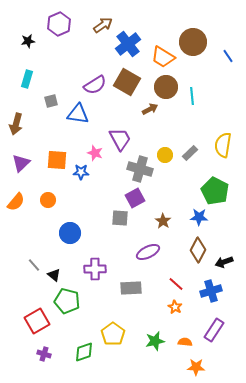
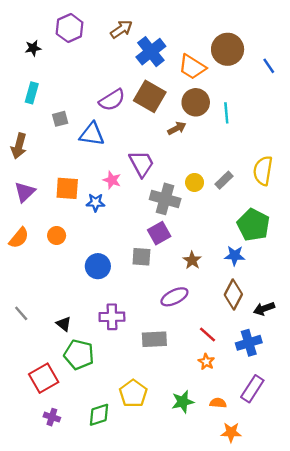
blue circle: (70, 233) -> (98, 266), moved
gray line: (34, 265) -> (21, 313), moved

